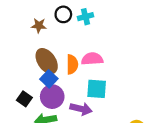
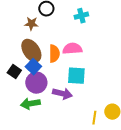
cyan cross: (86, 17) -> (81, 16), moved
brown star: (39, 26) -> (31, 24), moved
black square: (24, 99) -> (14, 72), moved

